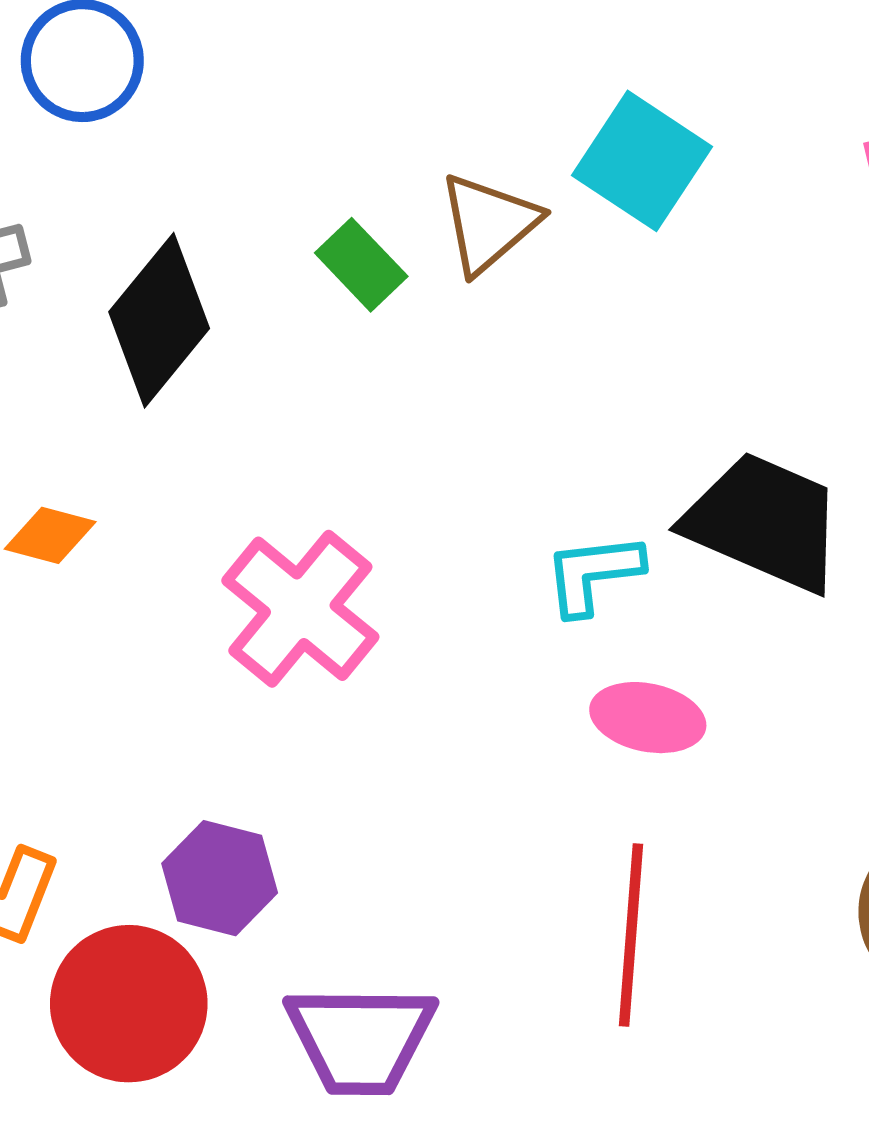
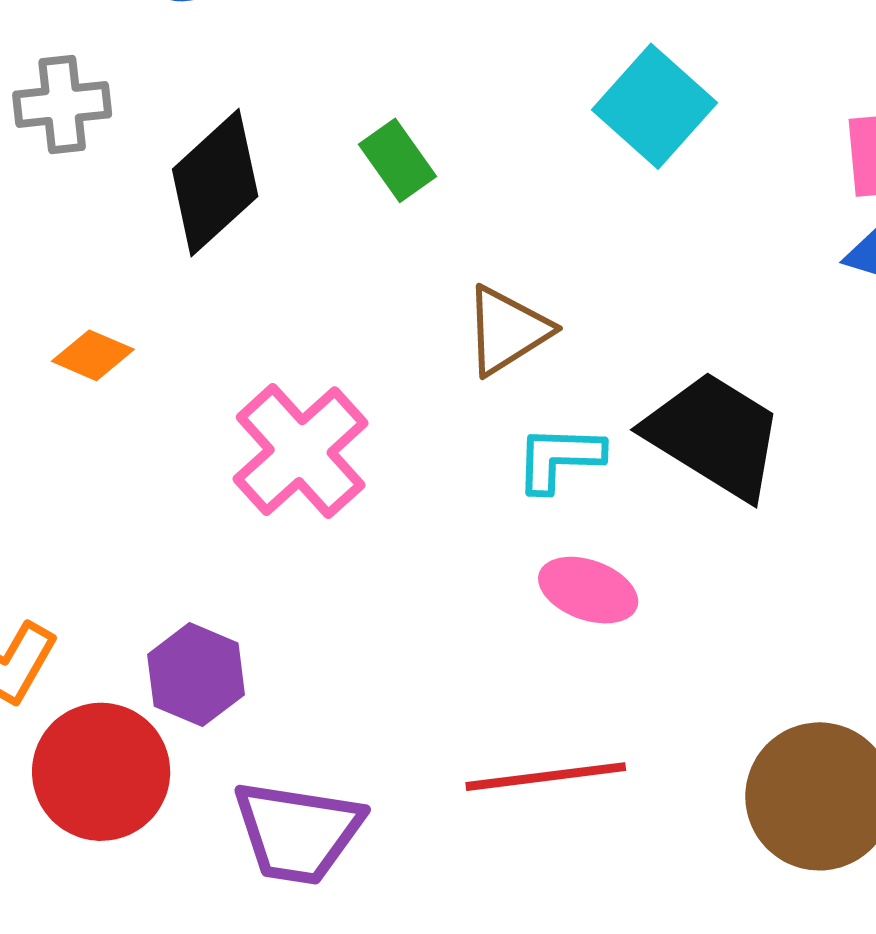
brown triangle: (489, 223) -> (507, 331), moved
red line: (631, 935) -> (546, 777), turned 70

